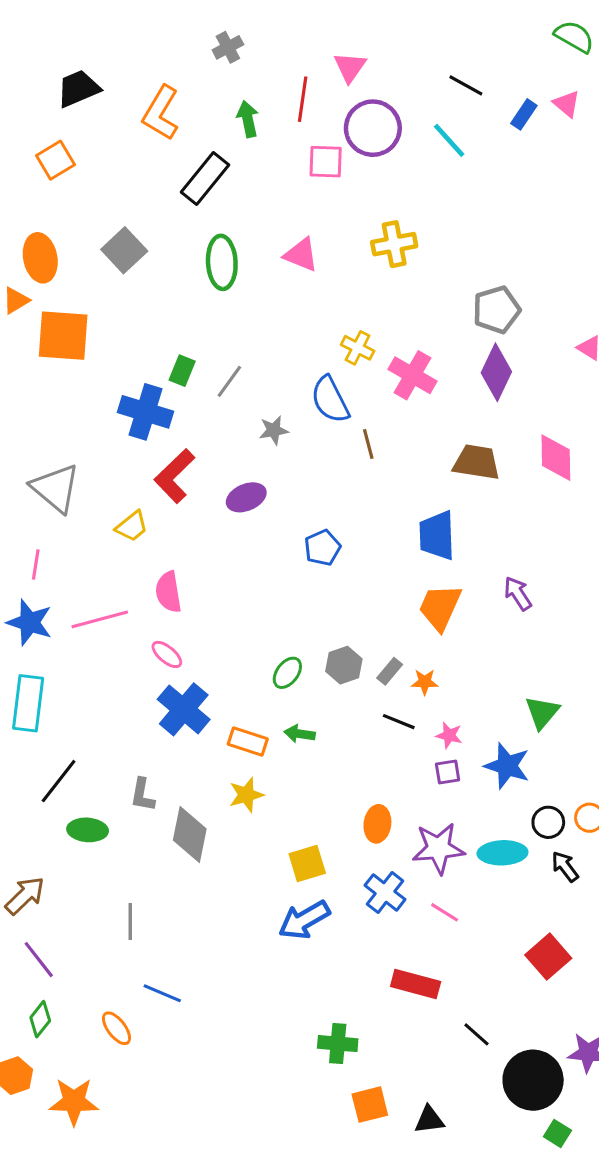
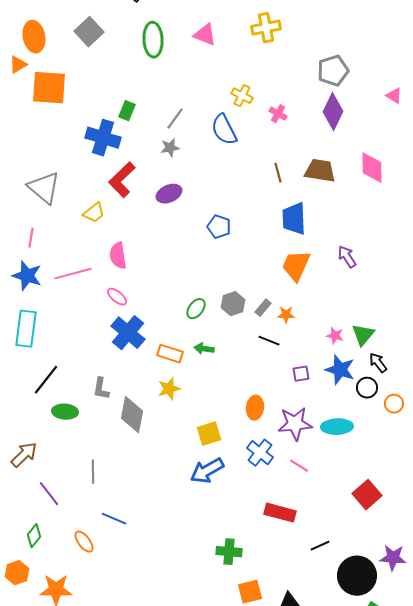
pink cross: (412, 375) -> (278, 114), size x0.6
gray line: (229, 381) -> (175, 119), moved
gray star: (274, 430) -> (170, 148), moved
brown line: (368, 444) -> (278, 173), moved
blue pentagon: (322, 548) -> (219, 227), turned -30
pink star: (449, 735) -> (335, 336), moved
black circle: (548, 822) -> (367, 388), moved
black arrow: (565, 867) -> (378, 363), moved
purple line: (39, 960) -> (49, 494), moved
black line: (477, 1034) -> (320, 546), turned -66

